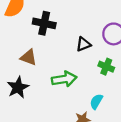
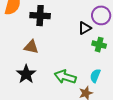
black triangle: (83, 44) -> (85, 28), moved
green arrow: (64, 79) -> (65, 77), moved, turned -145

